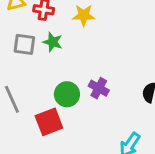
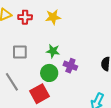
green star: (53, 42) -> (53, 51), moved
gray square: (24, 44) -> (20, 52), moved

